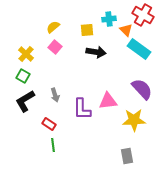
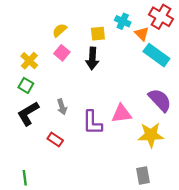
cyan cross: (109, 19) -> (123, 21), turned 32
black arrow: (96, 52) -> (92, 58), moved, turned 84
green line: (53, 145) -> (25, 178), moved

